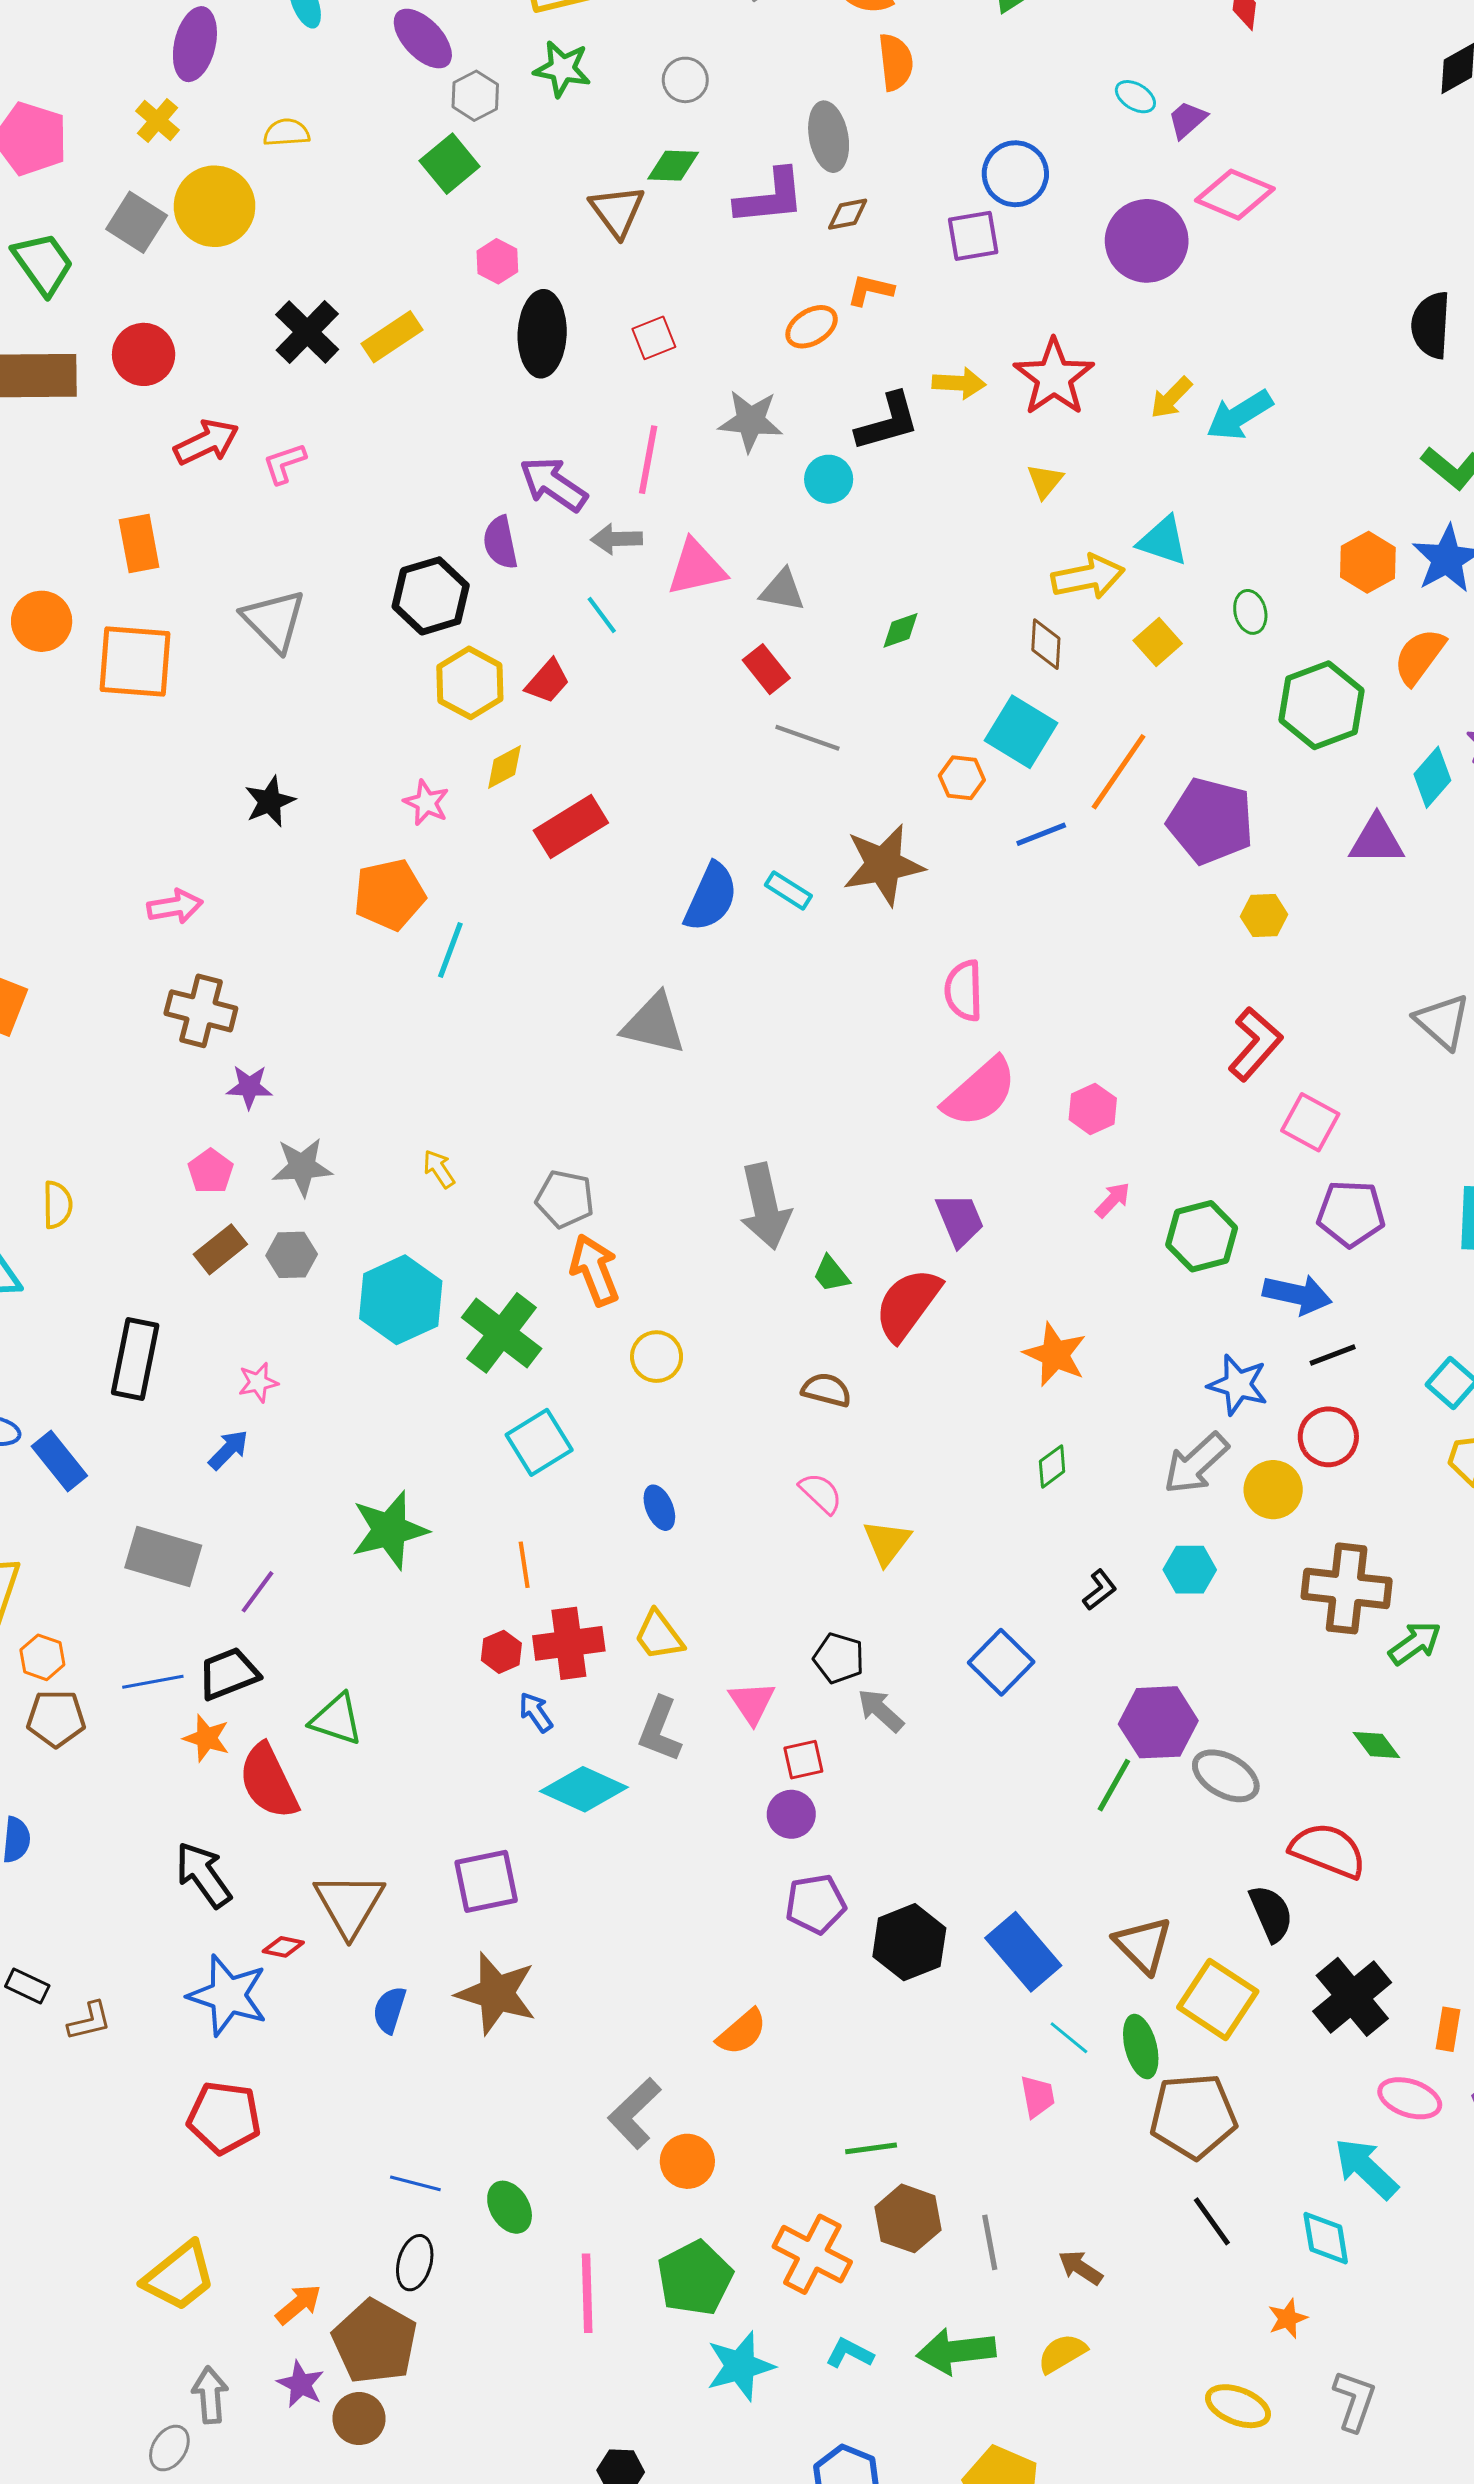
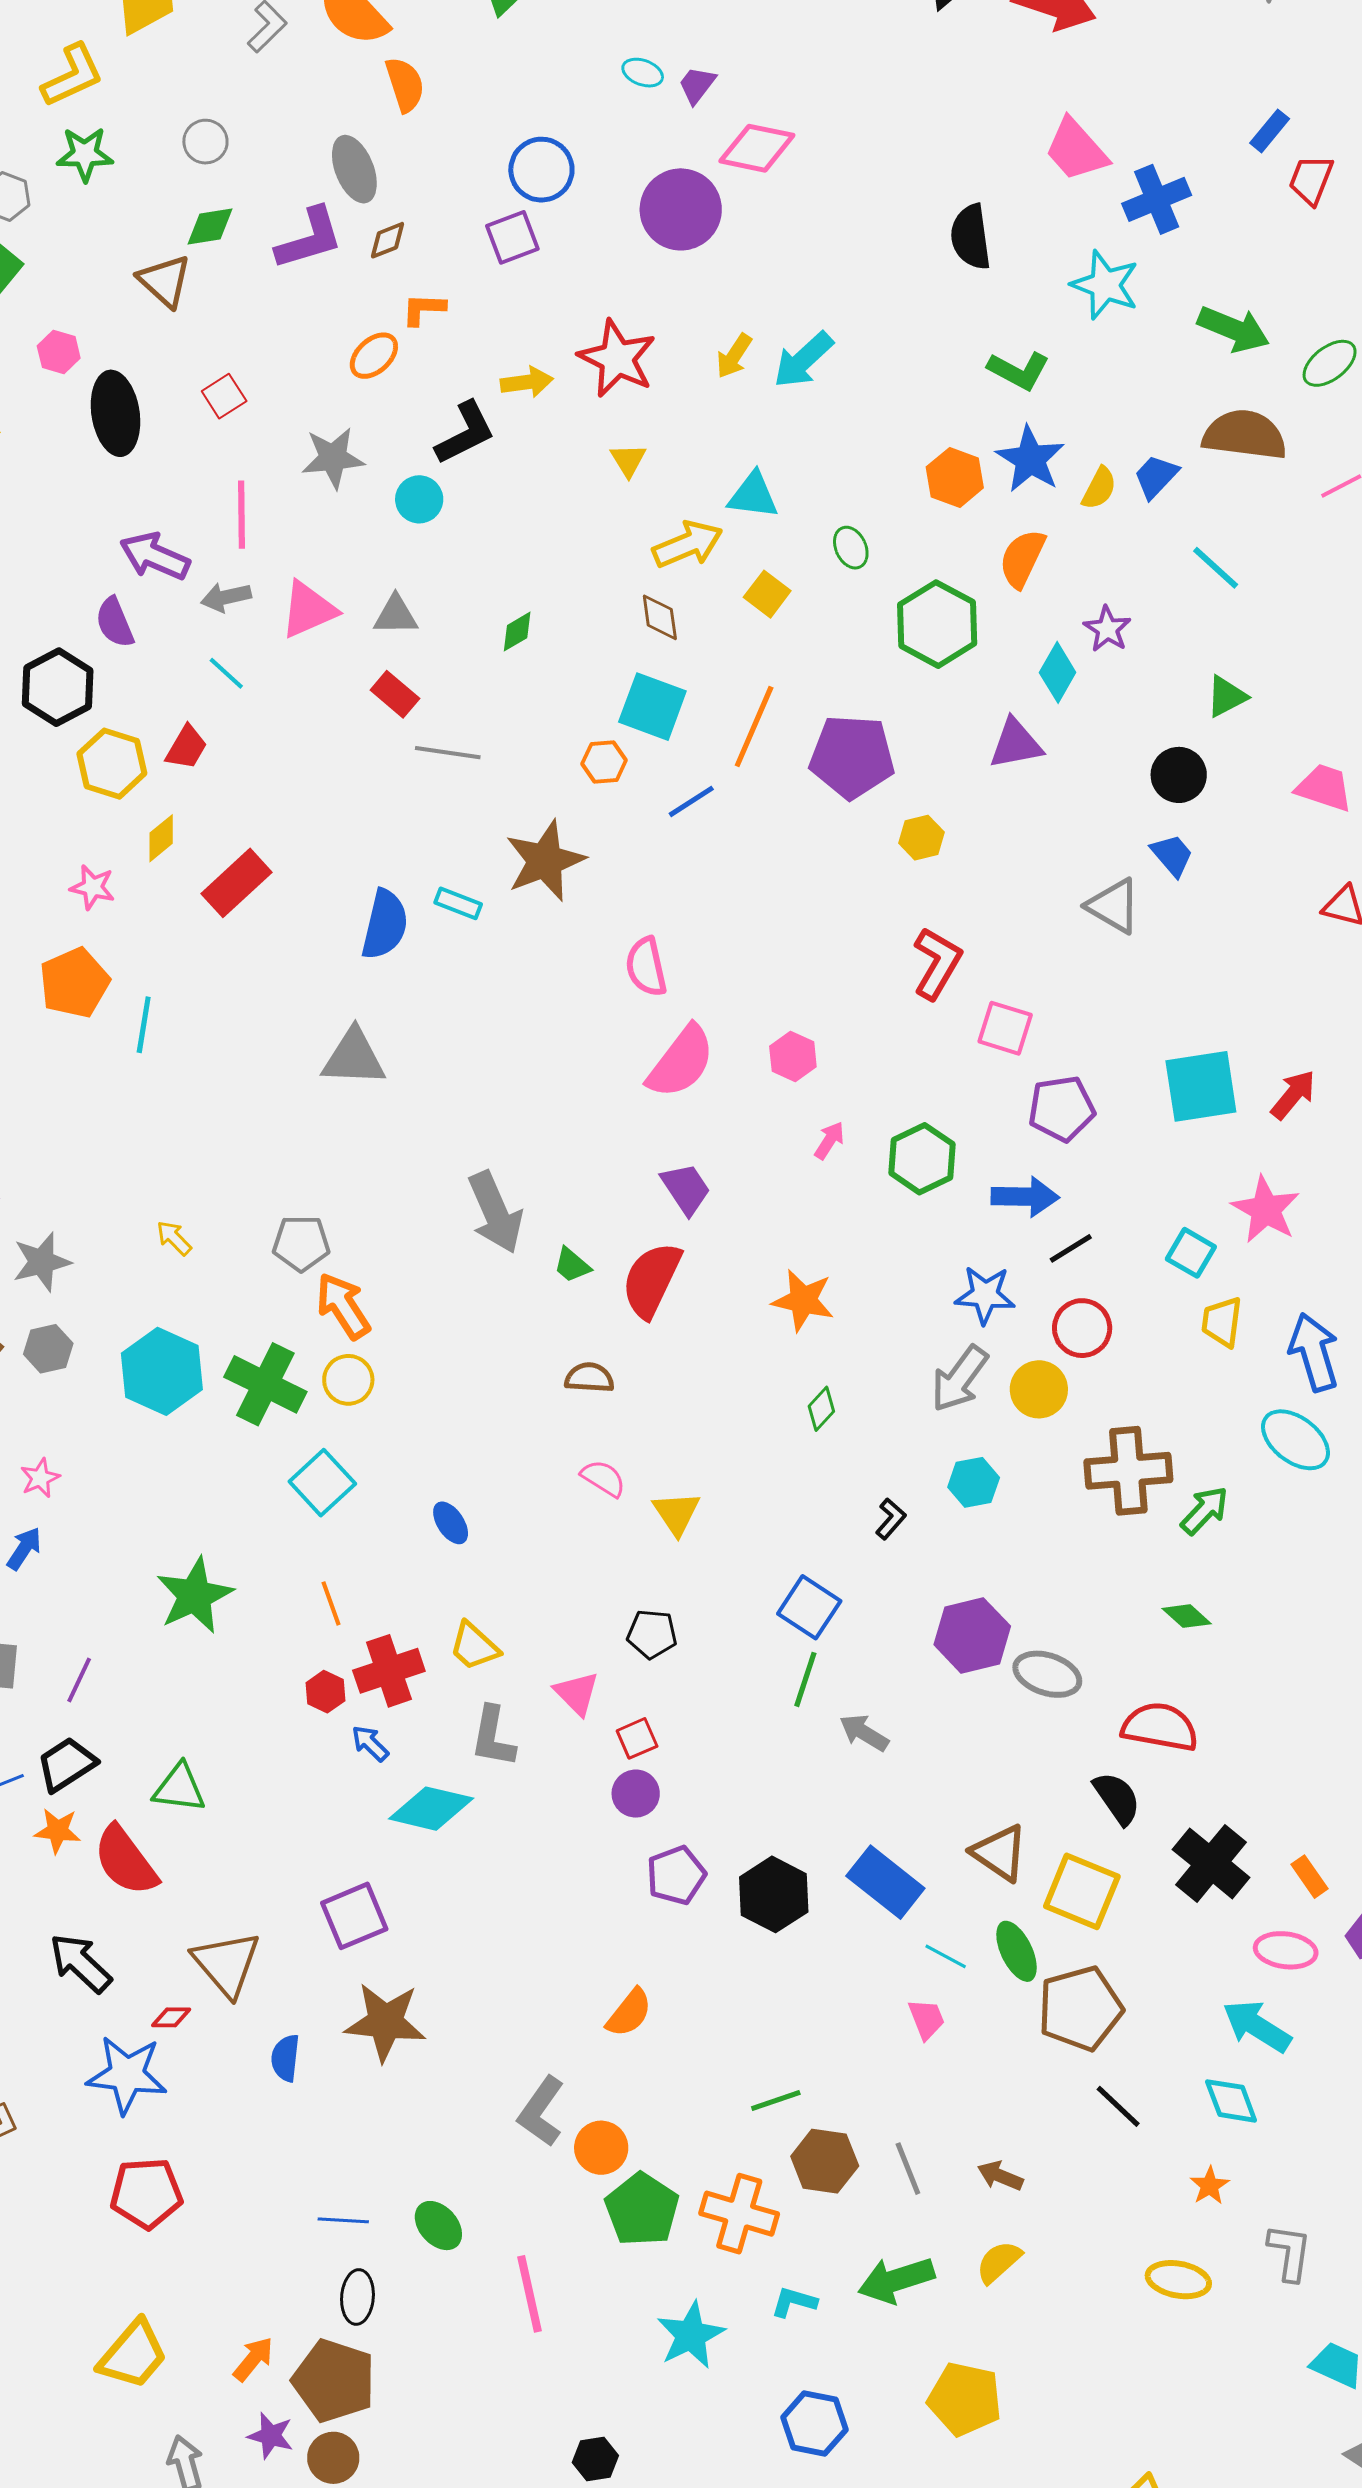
yellow circle: (657, 1357) -> (348, 1380), moved
gray arrow: (881, 1710) -> (864, 1733), moved
green line: (1114, 1785) -> (805, 1679), moved
orange rectangle: (1448, 2029) -> (1309, 1877), turned -33
green pentagon: (695, 2278) -> (642, 2210), moved

